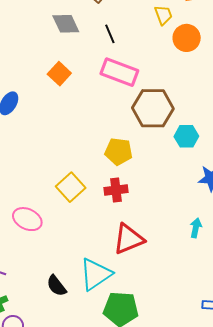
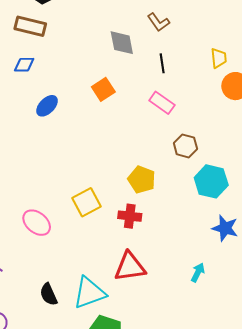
pink rectangle: (119, 72) -> (162, 103), size x0.7
brown hexagon: (153, 108) -> (185, 146), size x0.6
cyan hexagon: (186, 136) -> (211, 181), size x1.4

